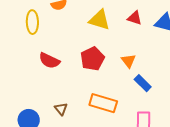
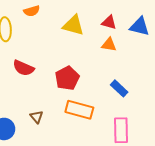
red pentagon: (92, 59) -> (67, 78), moved
orange triangle: (128, 61) -> (109, 45), moved, turned -42

